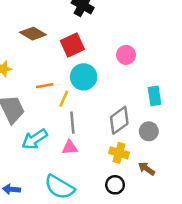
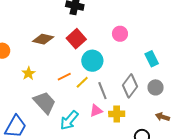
yellow line: (64, 99) -> (82, 82), turned 40
gray line: (72, 123) -> (102, 91), moved
pink triangle: (70, 147) -> (96, 111), moved
yellow cross: (119, 153) -> (117, 114), moved

